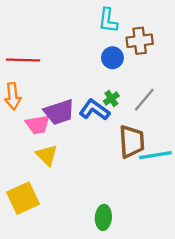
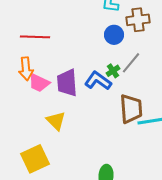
gray line: (144, 100) -> (131, 63), moved
purple trapezoid: (59, 112) -> (67, 83), turned 104
pink trapezoid: (38, 125) -> (39, 83), moved, turned 35

